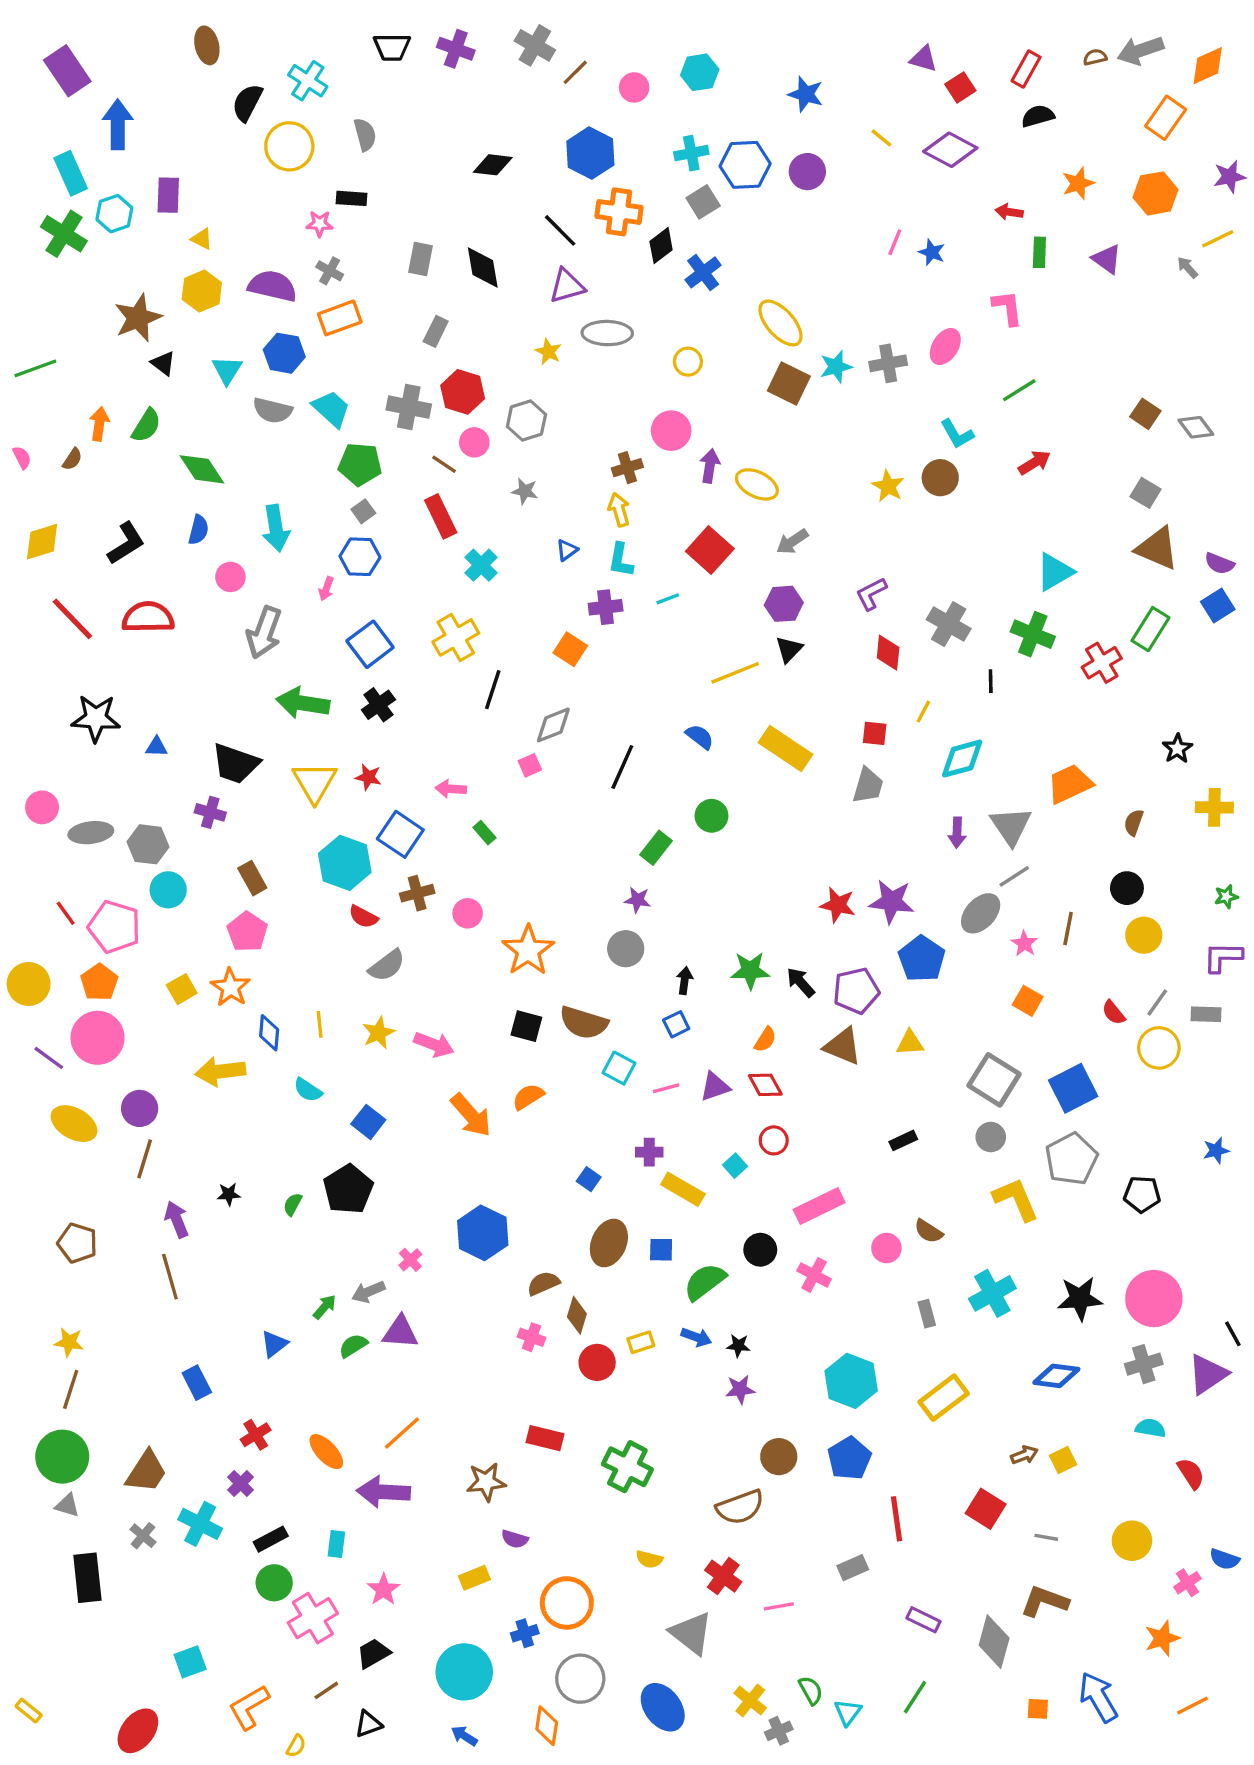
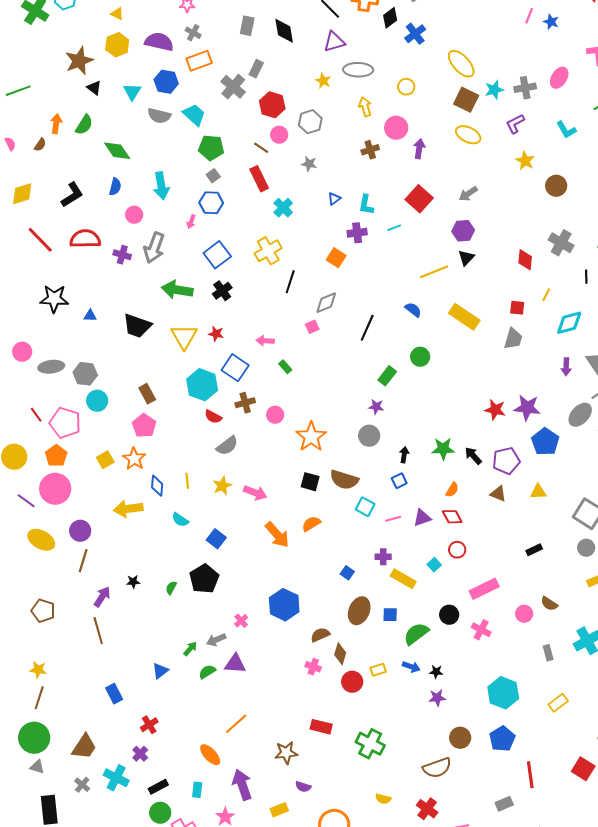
gray cross: (409, 407) -> (233, 87), moved, turned 30
brown circle: (940, 478) -> (556, 186), moved
yellow ellipse: (757, 484) -> (468, 135), moved
yellow arrow: (619, 510) -> (365, 107), moved
purple L-shape: (871, 594) -> (515, 124), moved
purple cross: (210, 812) -> (122, 255), moved
brown triangle: (843, 1046) -> (498, 494), size x0.7
purple arrow: (177, 1219) -> (102, 597), turned 55
yellow rectangle: (944, 1398) -> (558, 703), size x0.7
orange ellipse: (326, 1452) -> (210, 755), moved
purple arrow: (383, 1492) -> (242, 785), moved, turned 68

